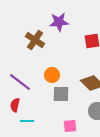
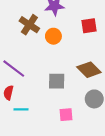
orange circle: (52, 75) -> (53, 36), moved

